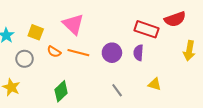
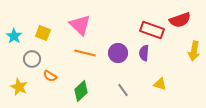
orange semicircle: (54, 52) -> (50, 76), moved
green diamond: (61, 91) -> (81, 91), moved

